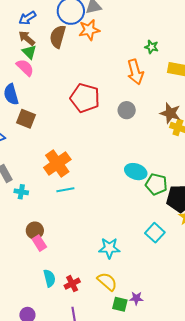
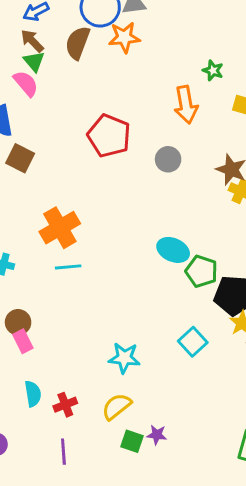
yellow semicircle: (107, 282) -> (117, 406), turned -85

